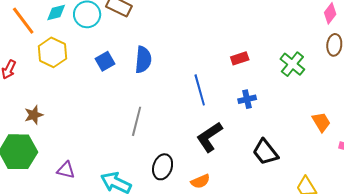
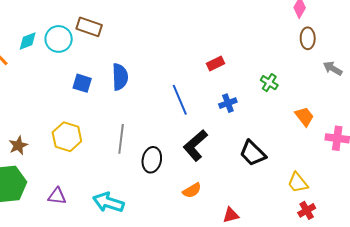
yellow hexagon: (52, 52) -> (67, 137), moved
blue square: (105, 61) -> (82, 83), turned -36
green cross: (292, 64) -> (269, 83), moved, size x0.7
black ellipse: (163, 167) -> (152, 160), moved

